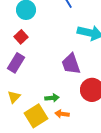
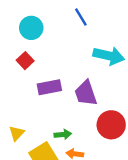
purple rectangle: (16, 63) -> (49, 87), moved, turned 48

